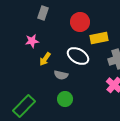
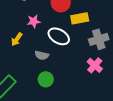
pink star: (32, 41) -> (34, 21), moved
yellow arrow: (45, 59) -> (17, 39), moved

